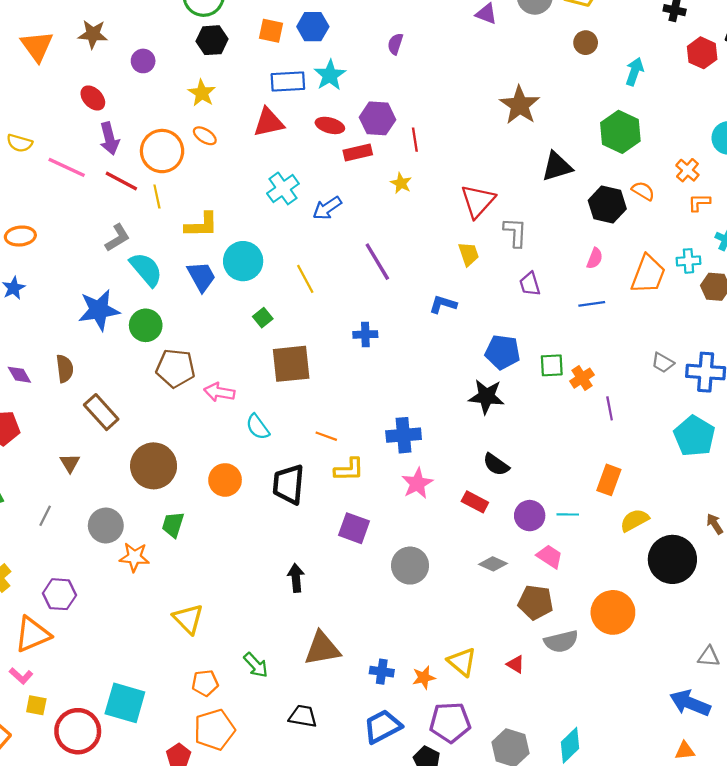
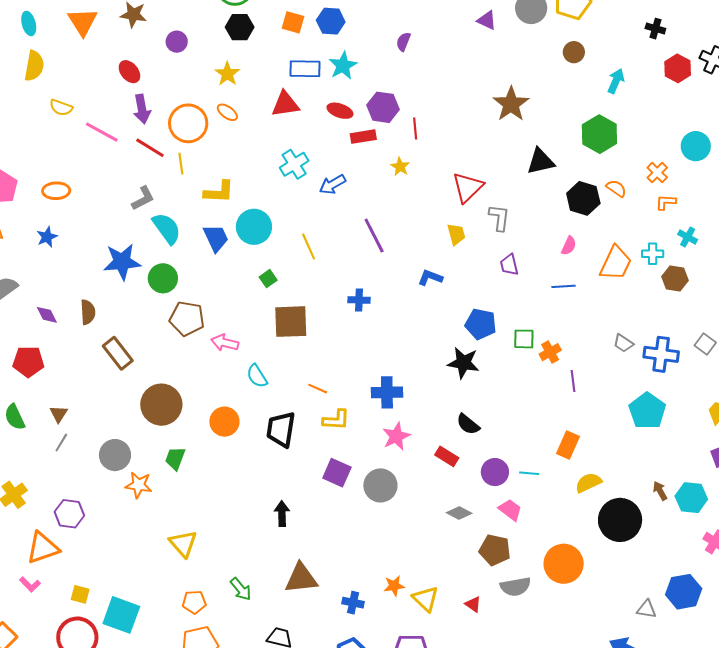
brown triangle: (70, 463) -> (59, 414), moved
gray circle: (410, 566) -> (380, 485), moved
orange star: (424, 678) -> (394, 586), moved
yellow square: (36, 705) -> (80, 594), moved

